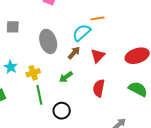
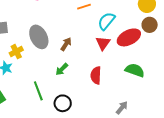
cyan semicircle: (82, 33) -> (106, 21), moved
red triangle: (98, 56) -> (103, 43), moved
yellow cross: (33, 73) -> (16, 52), moved

